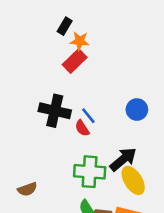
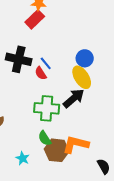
yellow ellipse: (133, 180) -> (82, 77), moved

